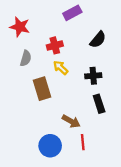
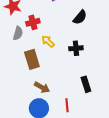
red cross: (55, 45) -> (33, 22), moved
black rectangle: (99, 104) -> (86, 84), moved
brown arrow: (71, 121) -> (42, 87), moved

